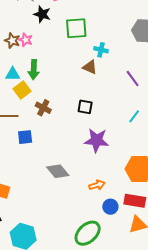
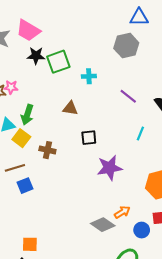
black star: (42, 14) -> (36, 56), moved
brown triangle: (90, 67) -> (70, 108), moved
green arrow: (34, 70) -> (27, 115), turned 30
blue square: (25, 137) -> (25, 186), moved
gray diamond: (58, 171) -> (103, 225), moved

